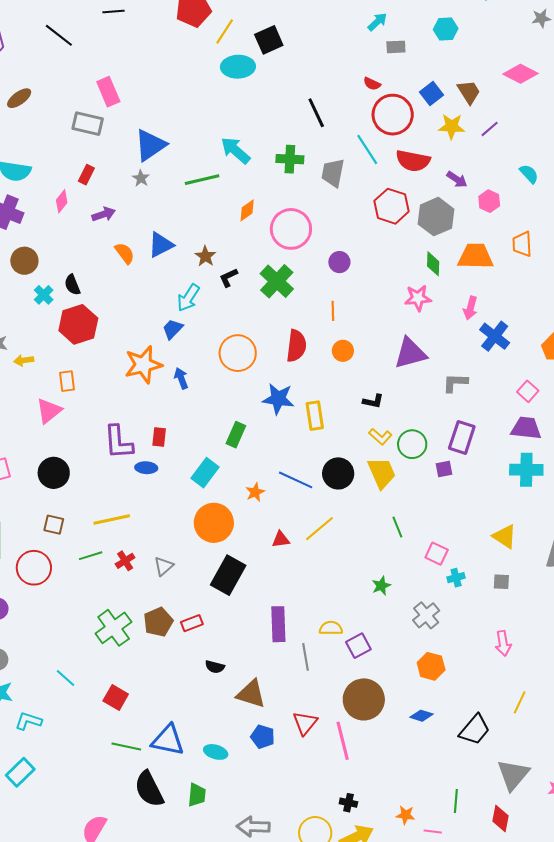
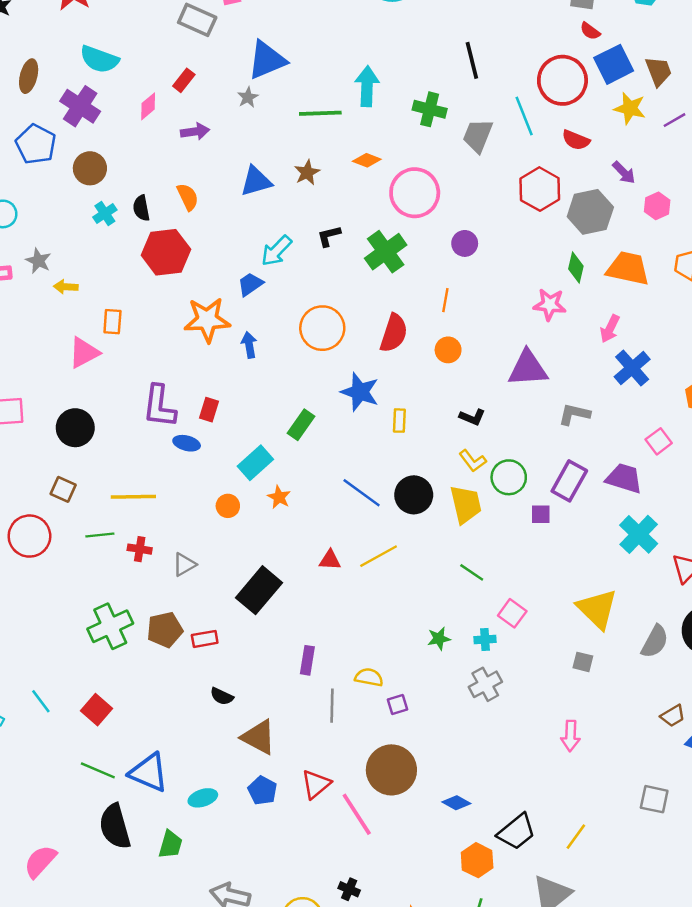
red semicircle: (372, 84) -> (590, 31), moved
blue square: (432, 93) -> (614, 64), size x1.4
cyan arrow: (235, 150) -> (367, 86), turned 40
red semicircle: (413, 161) -> (576, 140), size x0.7
orange diamond: (247, 210) -> (367, 160), turned 45
orange semicircle: (125, 253) -> (188, 197), moved
brown star: (205, 256) -> (307, 172), moved
red hexagon: (78, 324) -> (166, 252), moved
yellow rectangle: (315, 416) -> (399, 421), size x0.7
purple trapezoid: (526, 428) -> (624, 478), moved
cyan cross: (526, 470) -> (639, 534), turned 32
orange star: (255, 492) -> (279, 497), moved, turned -30
orange circle: (214, 523) -> (228, 506), moved, size x0.5
green line: (397, 527) -> (472, 572), turned -45
yellow triangle: (505, 537) -> (597, 609), size x1.4
red cross: (125, 561) -> (140, 549), turned 30
cyan cross: (456, 578) -> (485, 639), moved
purple rectangle: (278, 624) -> (307, 660), size x0.7
purple square: (358, 646) -> (398, 705), size x0.7
orange hexagon: (431, 666) -> (477, 860), moved
cyan line: (66, 678) -> (41, 701), moved
yellow line: (520, 702) -> (576, 837), moved
pink line: (343, 741) -> (357, 814), turned -30
cyan ellipse: (216, 752) -> (203, 798), turned -45

